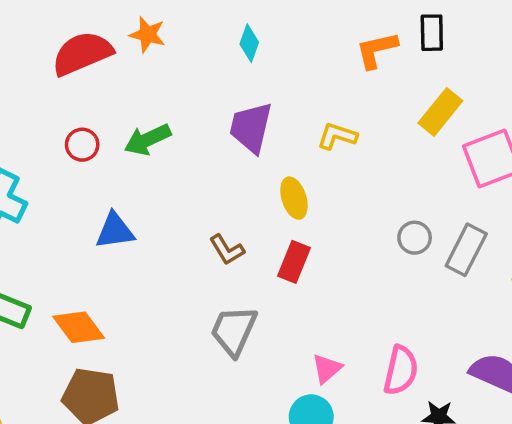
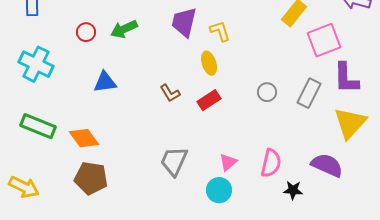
yellow L-shape: (337, 136) -> (220, 31), moved, turned 55
gray circle: (415, 238) -> (267, 92), moved
red rectangle: (294, 262) -> (209, 100), turned 35
gray trapezoid: (234, 331) -> (174, 161), moved

